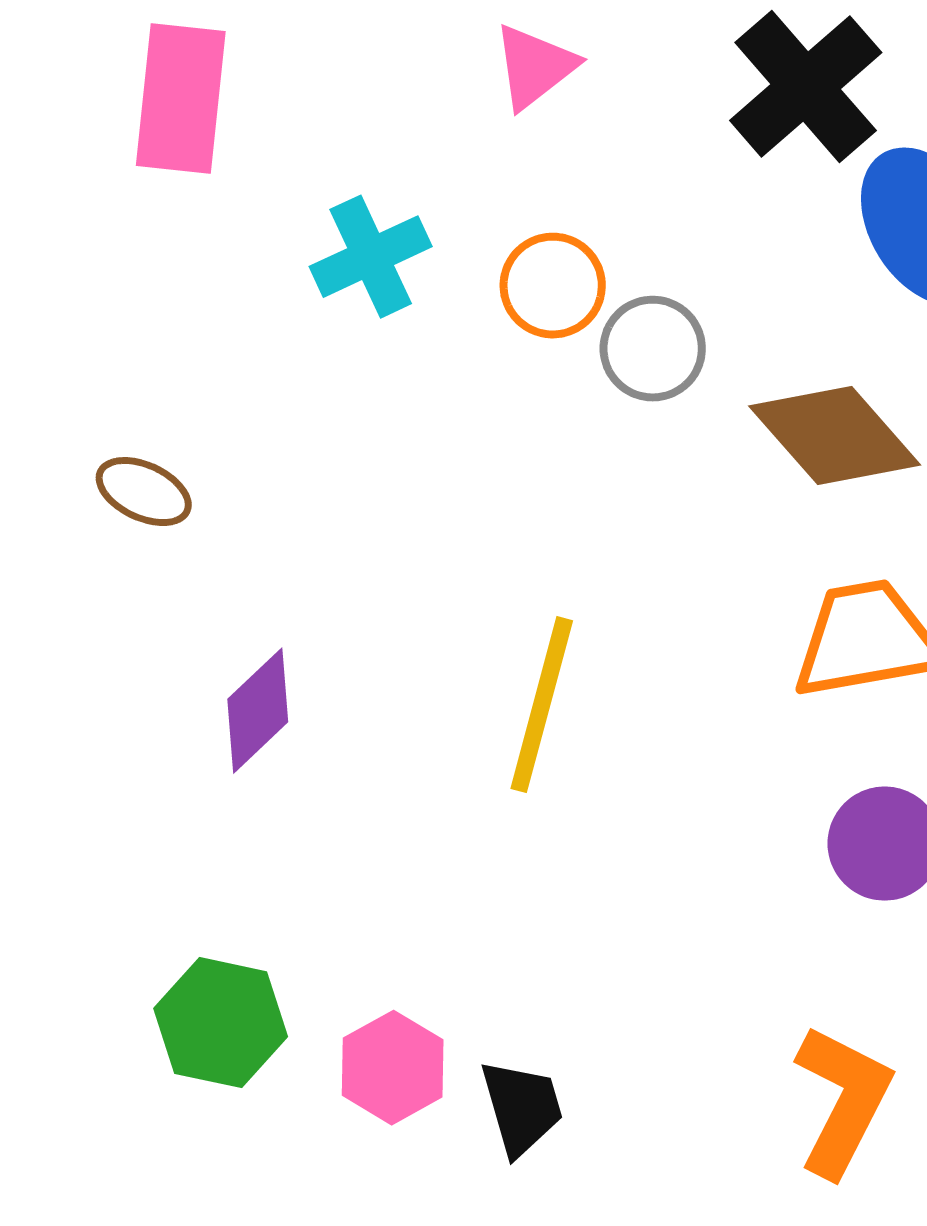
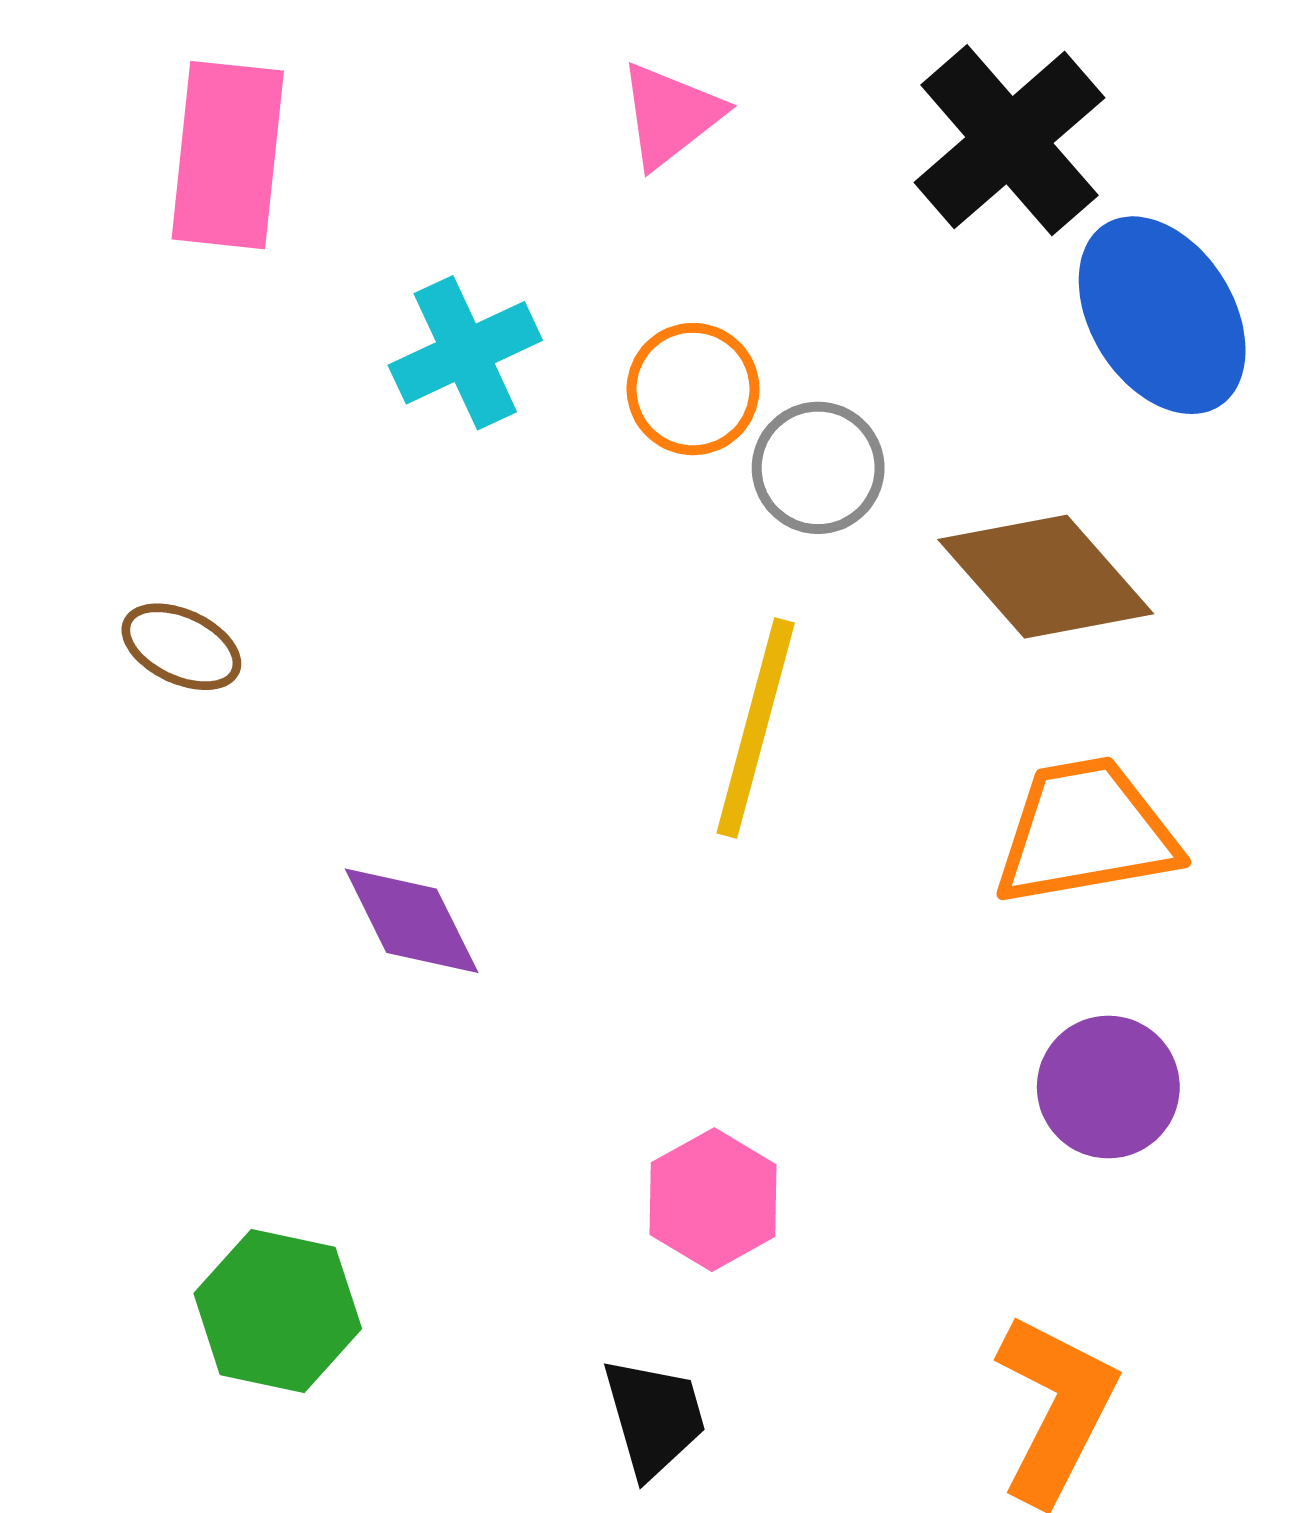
yellow line: (542, 705) -> (756, 728), moved
purple diamond: (258, 711) -> (412, 921), moved, turned -73
pink hexagon: (393, 1068) -> (713, 1200), moved

